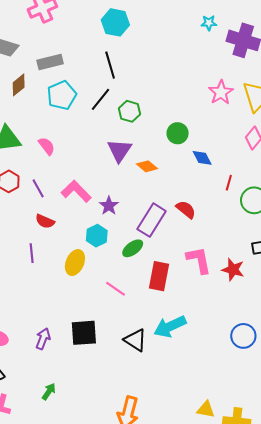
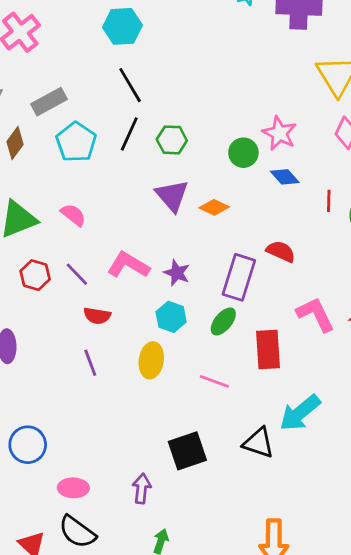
pink star: (221, 92) -> (279, 133), moved
purple arrow: (43, 339) -> (142, 489), moved

